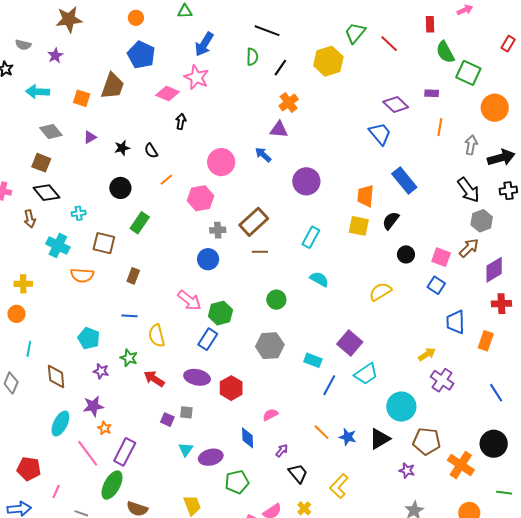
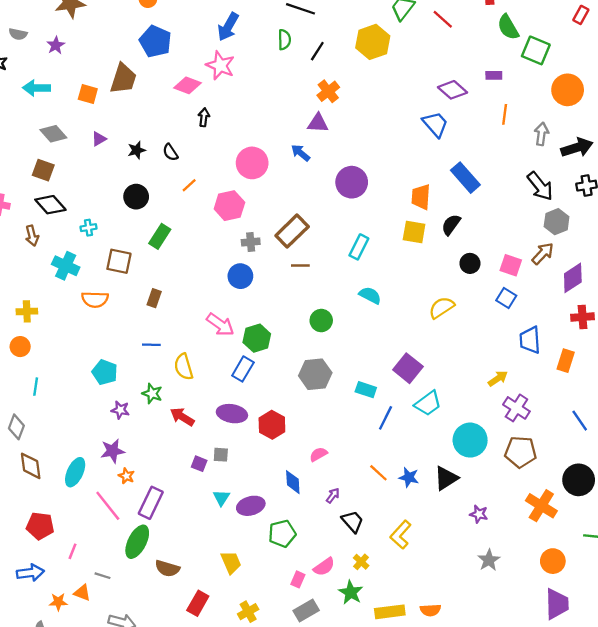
brown diamond: (56, 377) -> (31, 466), moved
brown pentagon: (427, 441) -> (521, 452), moved

